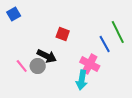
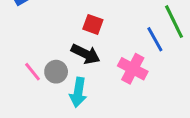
black arrow: (47, 56) -> (86, 54), moved
cyan arrow: (82, 80) -> (78, 92), moved

